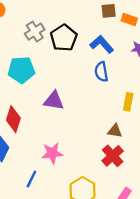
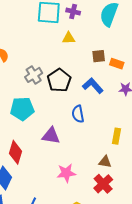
blue semicircle: (101, 72) -> (78, 114), moved
pink star: (52, 153) -> (66, 173), moved

